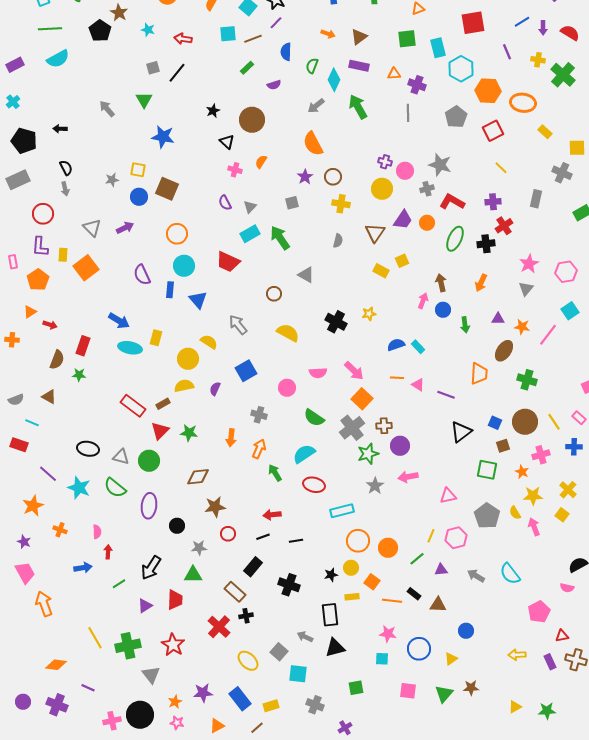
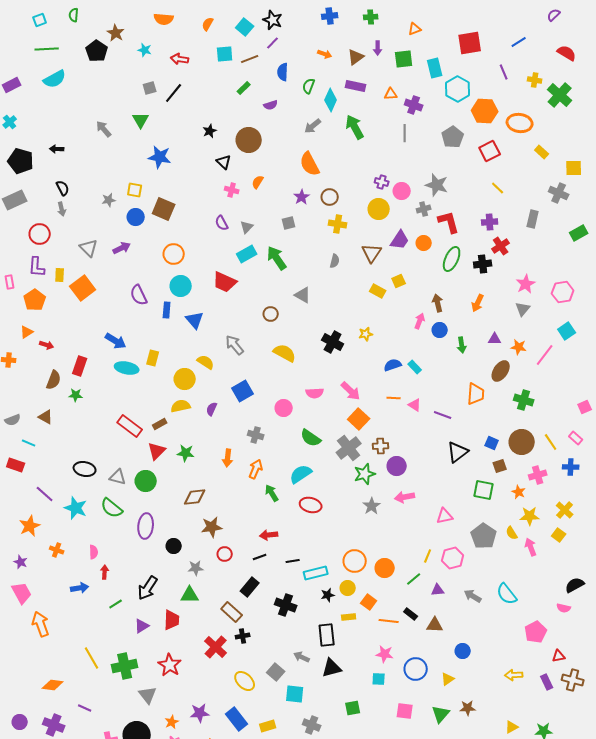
purple arrow: (543, 28) -> (378, 48), moved
red L-shape: (452, 202) -> (449, 222), turned 45
cyan rectangle: (342, 511) -> (316, 573), moved

